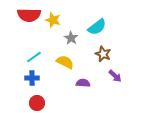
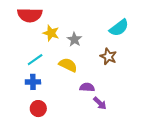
yellow star: (53, 20) -> (51, 33), moved
cyan semicircle: (97, 27) -> (119, 28), moved
purple arrow: (115, 76) -> (100, 103), moved

